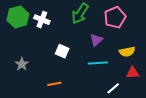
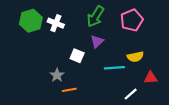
purple triangle: (96, 40) -> (97, 42), moved
yellow semicircle: (127, 52) -> (135, 57), moved
gray star: (22, 64) -> (57, 75), moved

